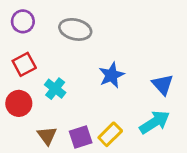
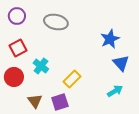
blue star: (112, 75) -> (110, 39), moved
cyan arrow: (155, 122) -> (115, 91), size x0.7
yellow rectangle: (110, 134) -> (72, 79), moved

